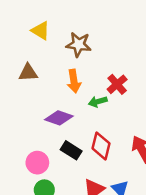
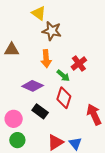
yellow triangle: (41, 31) -> (39, 13), moved
green arrow: (98, 102) -> (63, 76), turned -128
red diamond: (101, 146) -> (64, 98), moved

